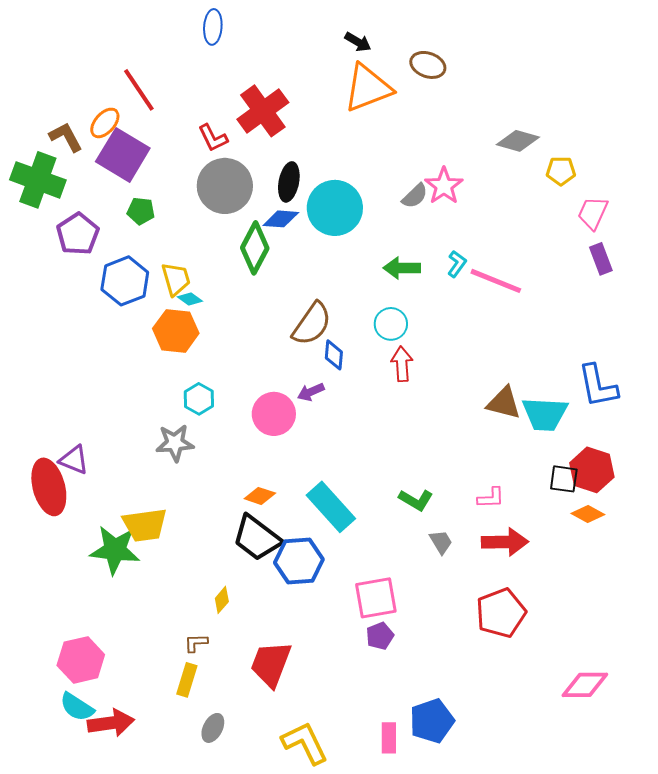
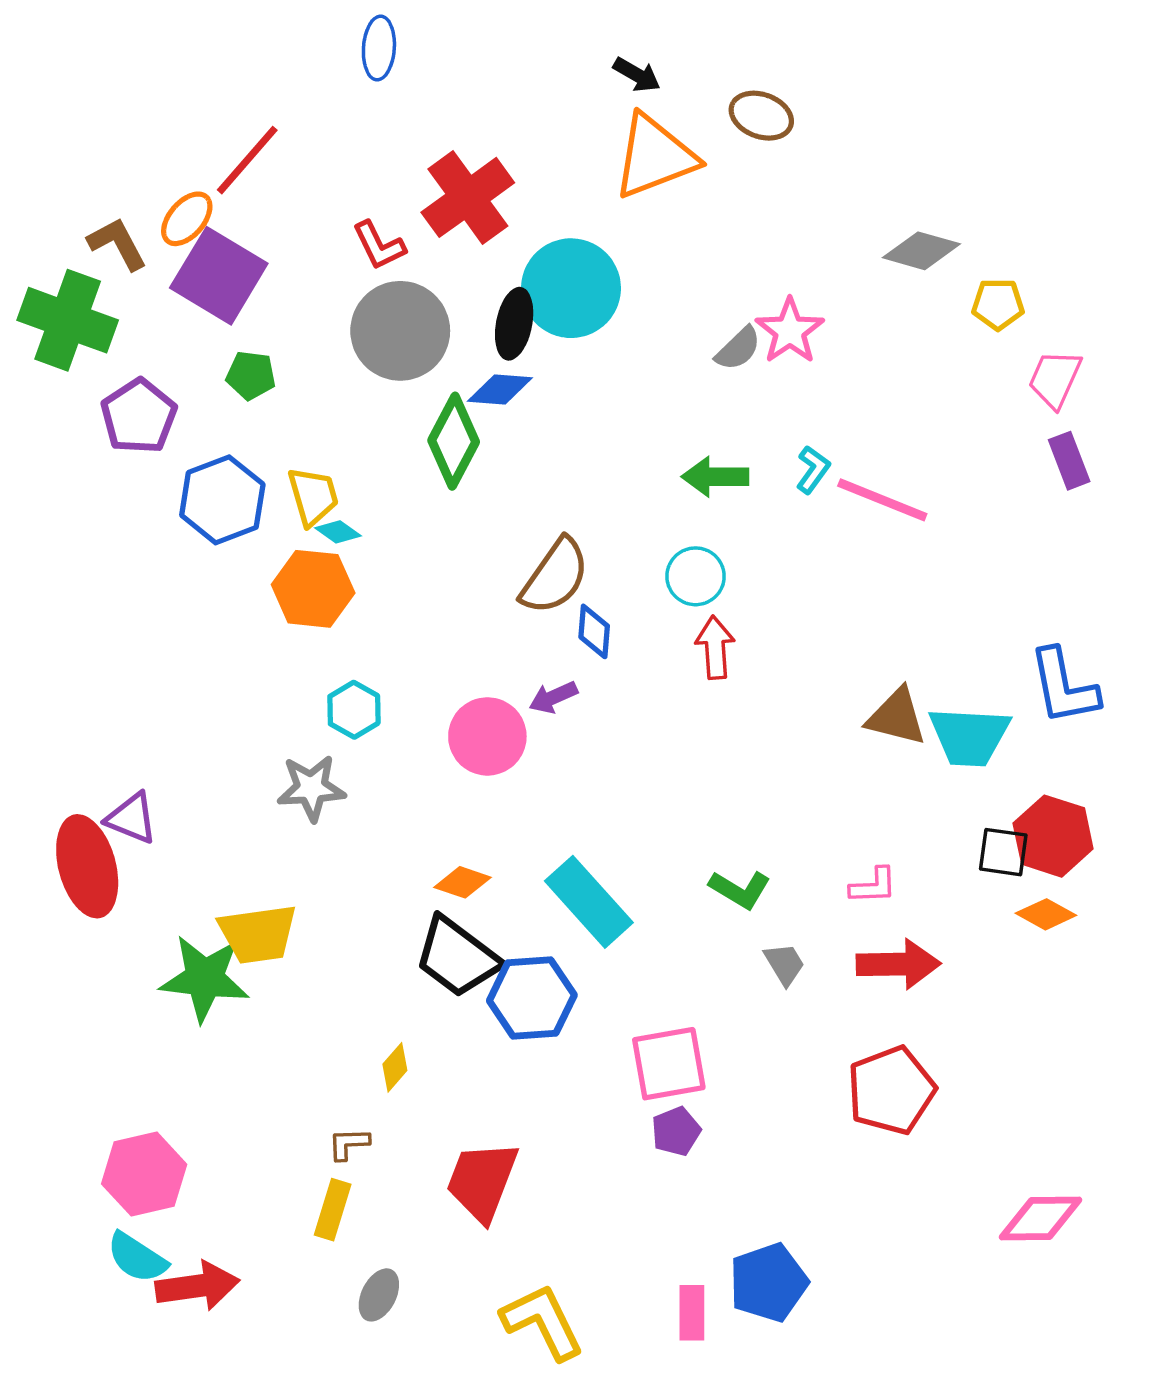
red line: (139, 90) -> (247, 160), turned 75
cyan circle: (335, 208) -> (571, 288), moved

